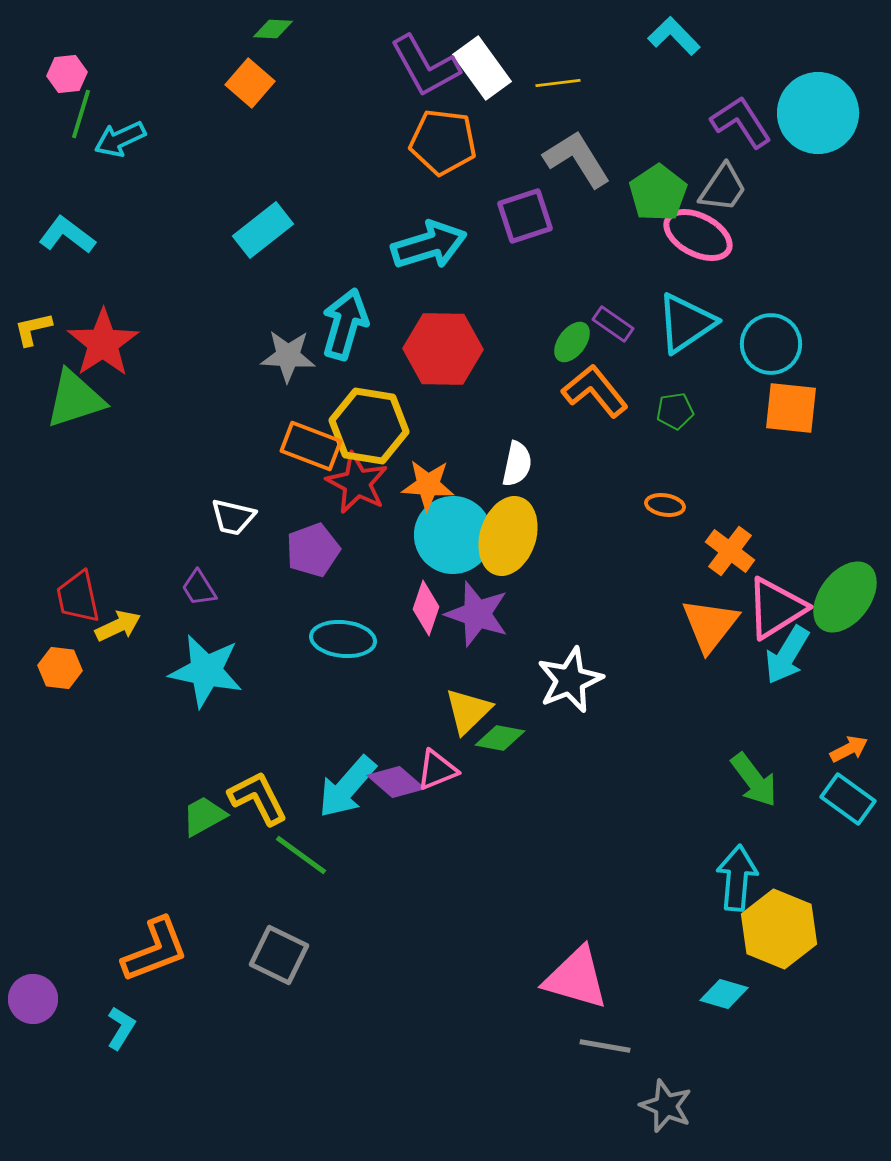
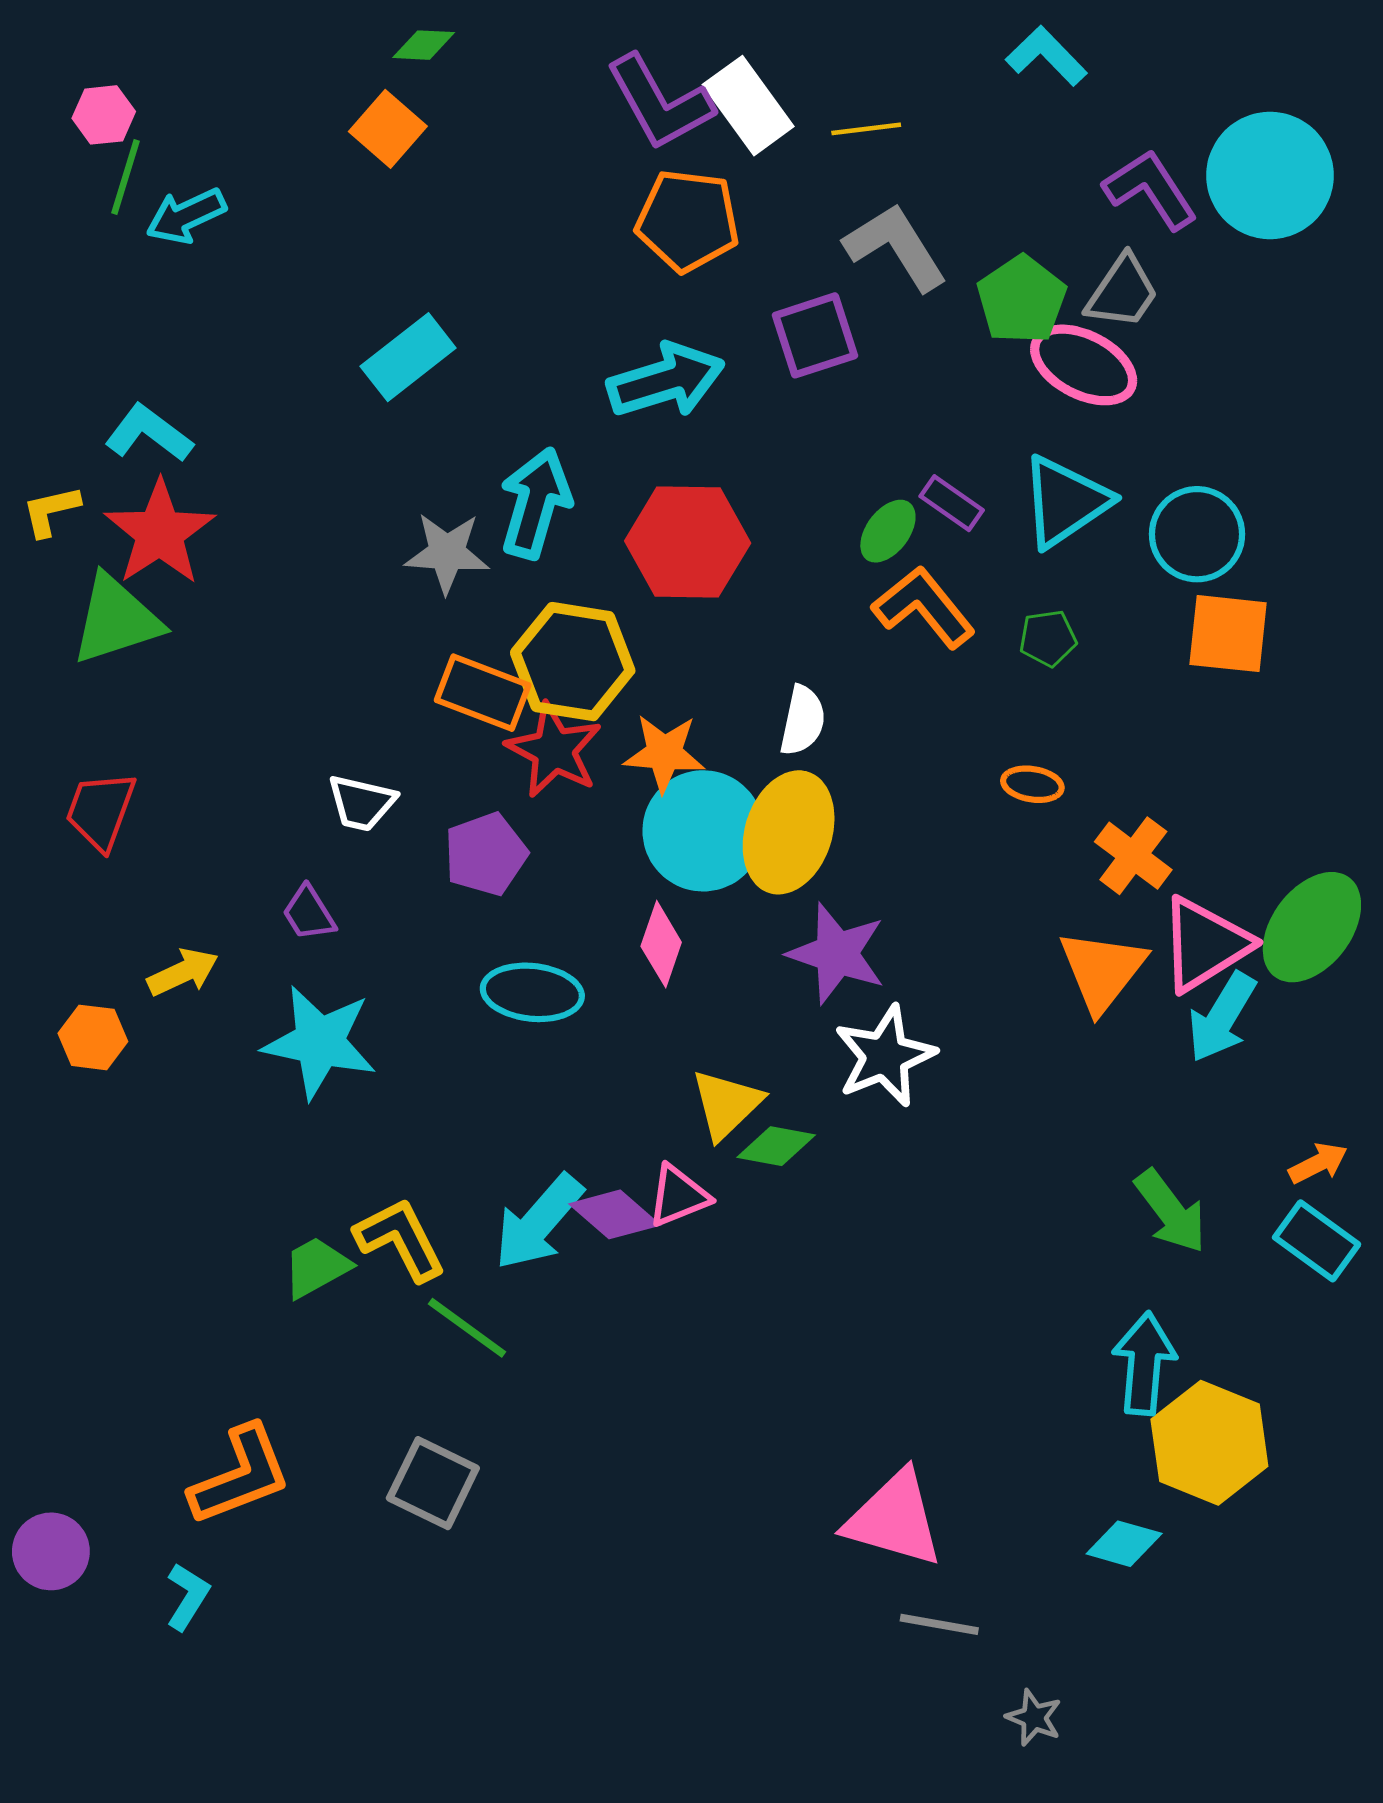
cyan L-shape: (67, 235) -> (149, 433), moved
red trapezoid: (78, 597) -> (101, 811), moved, turned 32
purple star: (477, 614) -> (837, 954), moved
gray star: (666, 1106) -> (1034, 1718), size x0.7

